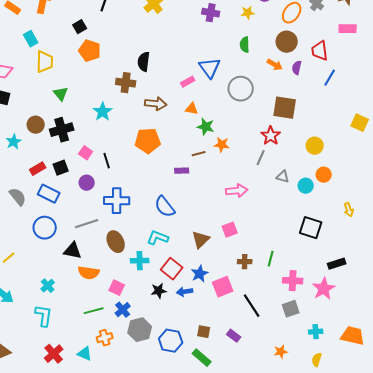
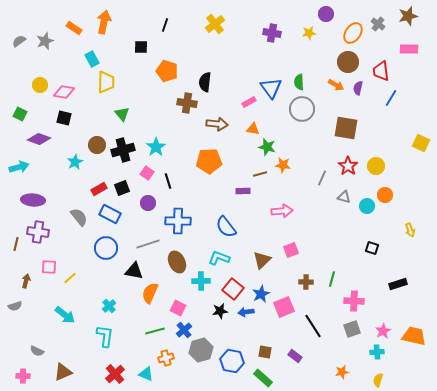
black square: (80, 27) -> (141, 47), turned 32
green semicircle: (245, 45) -> (299, 82), moved
orange pentagon: (90, 51) -> (167, 71), moved
cyan star: (103, 112) -> (156, 147), moved
red star: (271, 136) -> (348, 166), moved
pink arrow: (237, 191) -> (282, 211), moved
black square: (311, 228) -> (372, 248), size x0.6
orange semicircle: (89, 273) -> (150, 293), turned 105
pink star: (324, 289) -> (383, 331), moved, size x0.7
orange trapezoid: (353, 336) -> (414, 336), moved

